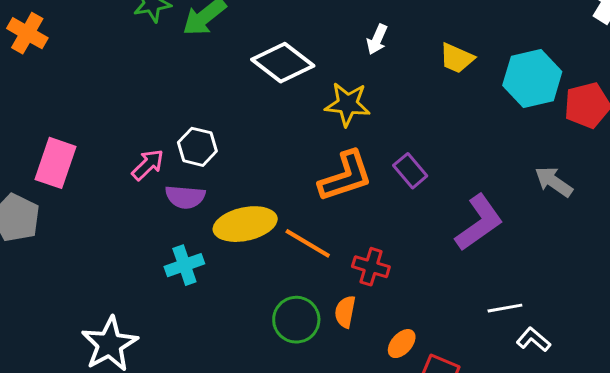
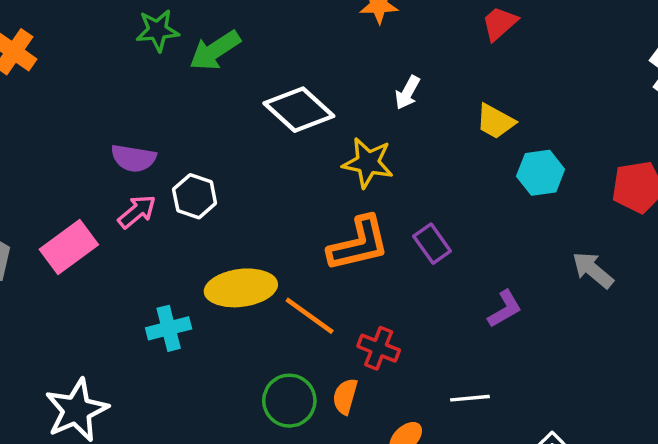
cyan hexagon: (532, 79) -> (541, 173), moved, size x0.7
pink rectangle: (56, 163) -> (69, 247), moved, turned 30
purple semicircle: (185, 197) -> (133, 158), moved
purple L-shape: (479, 223) -> (505, 309), size x0.6
white line: (505, 308) -> (470, 398), moved

